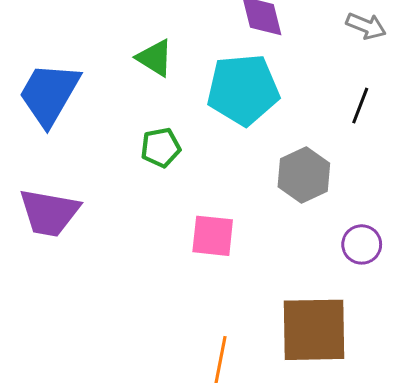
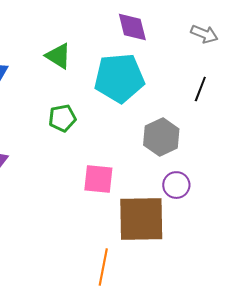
purple circle: (362, 244) -> (176, 185), moved
brown square: (314, 330) -> (141, 219), moved

